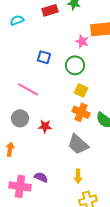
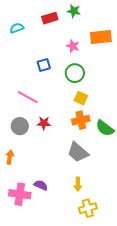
pink star: (82, 41) -> (73, 46), moved
blue square: (44, 57) -> (44, 65), turned -32
orange cross: (81, 112) -> (81, 120), turned -36
red star: (45, 126) -> (44, 123), moved

